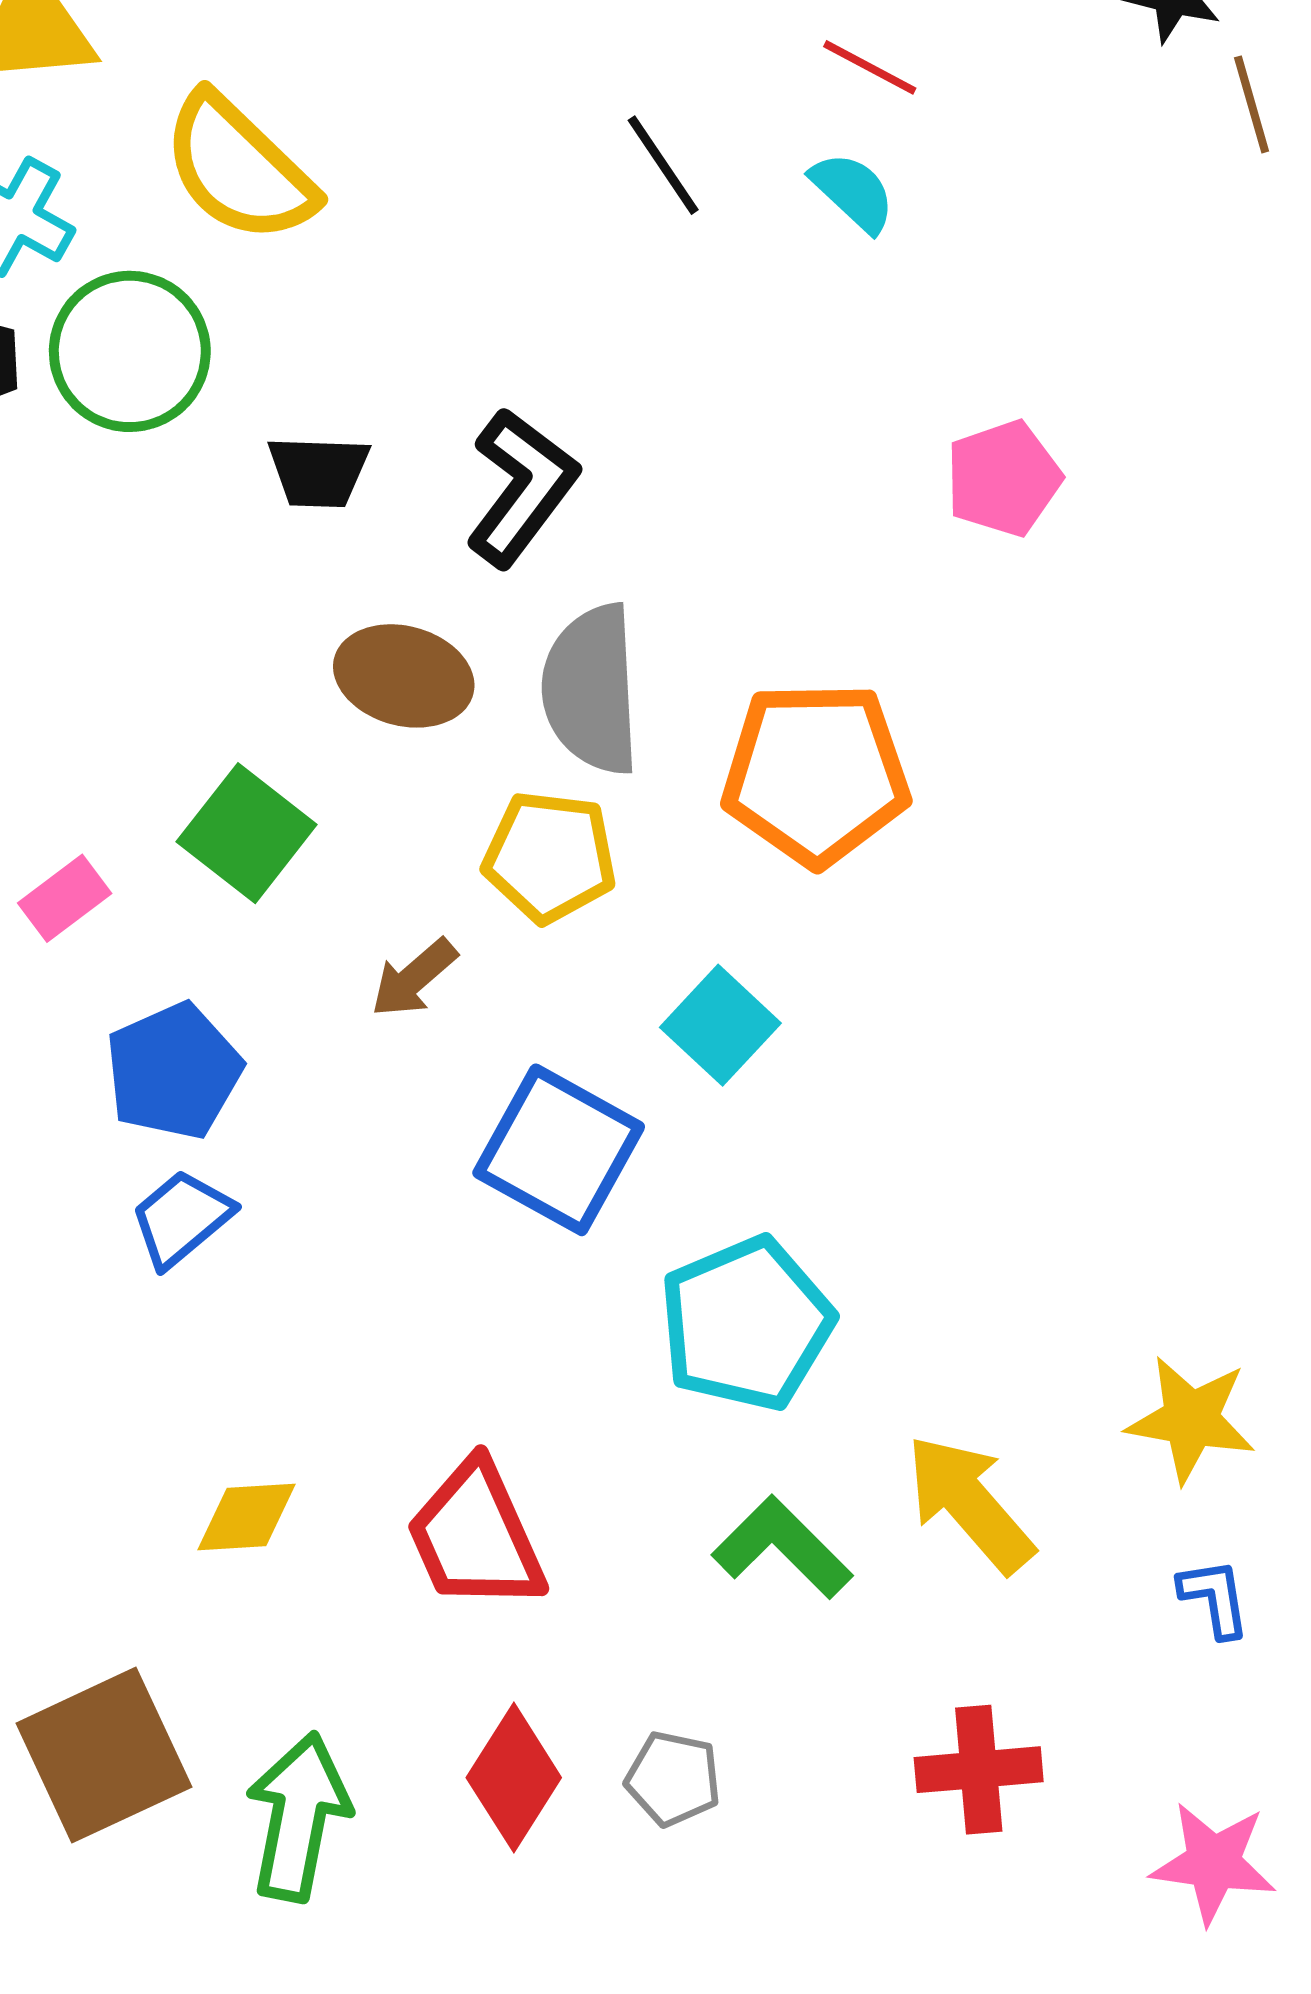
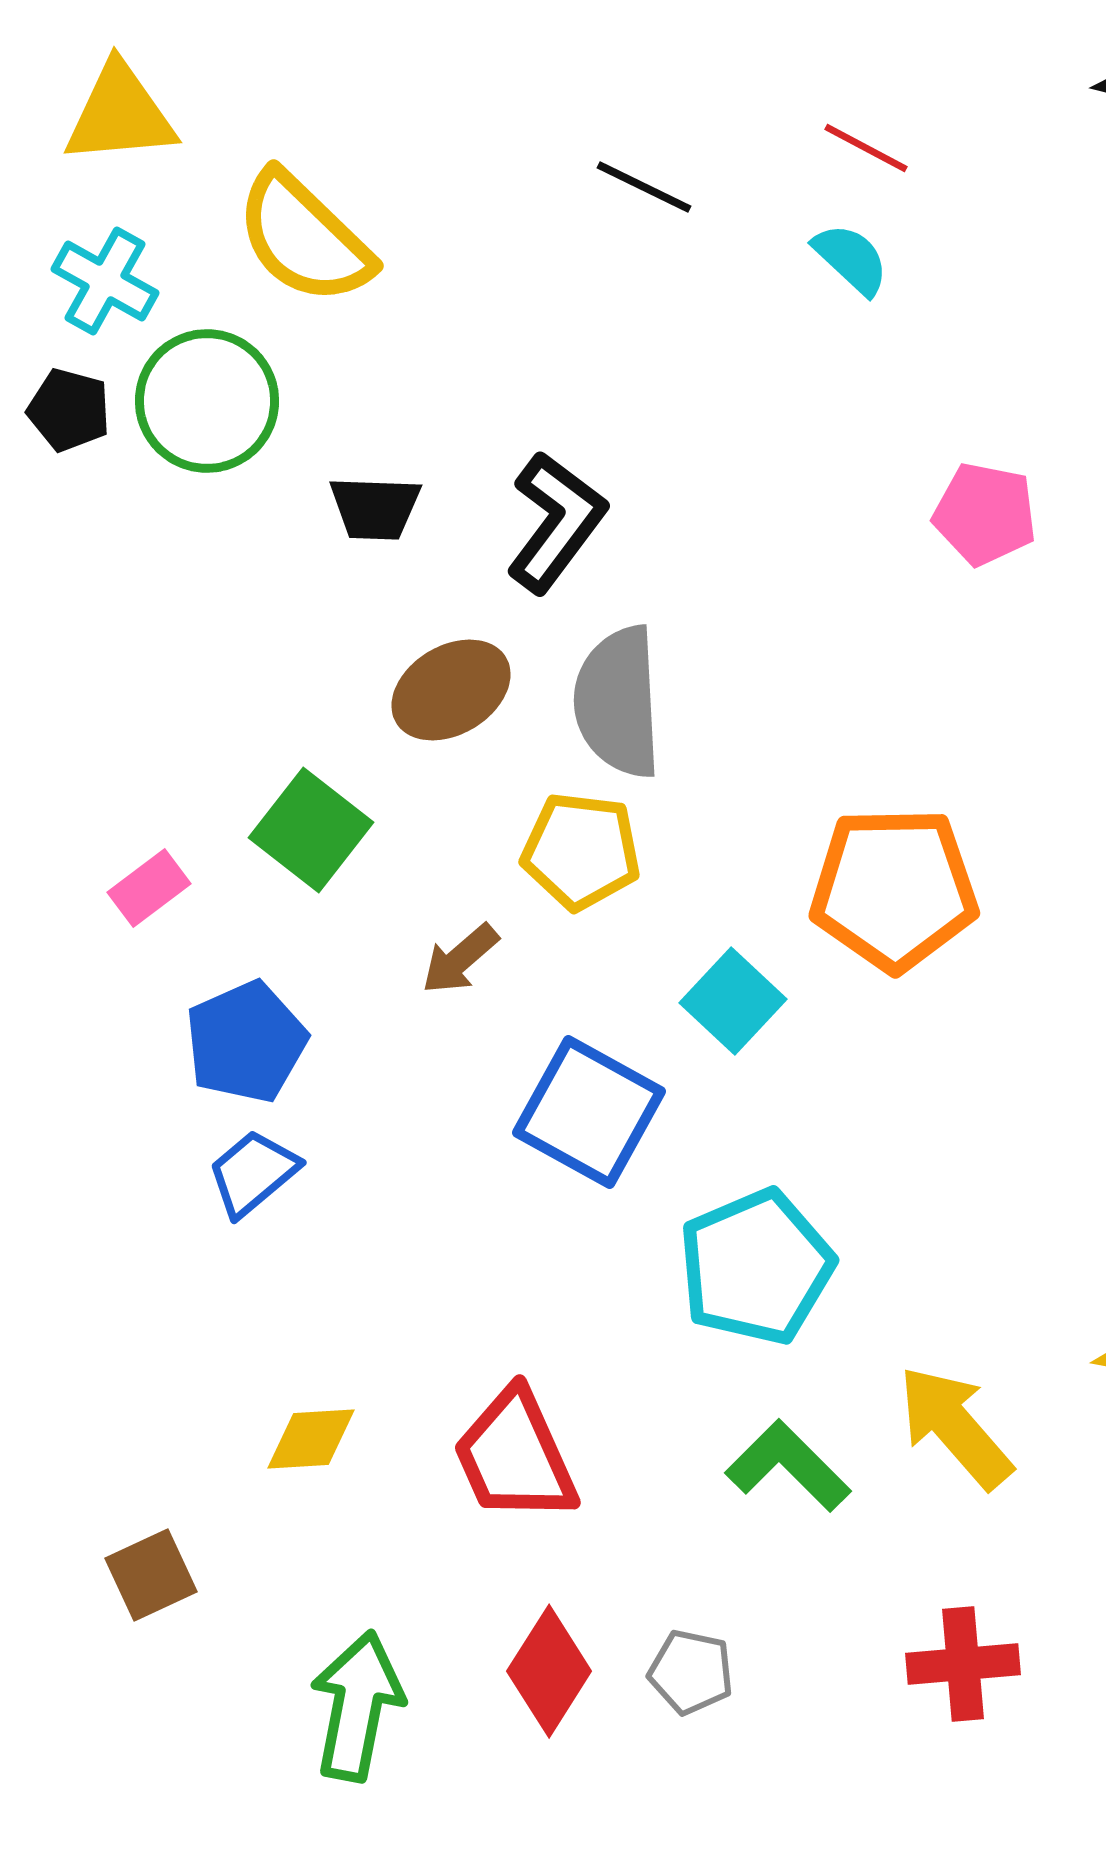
black line: (663, 165) -> (644, 187), moved, turned -30
pink pentagon: (1003, 478) -> (985, 514), turned 30
brown ellipse: (404, 676) -> (451, 690), turned -46
orange pentagon: (816, 774) -> (894, 889), moved
brown square: (104, 1755) -> (151, 1575), moved, size x0.6

